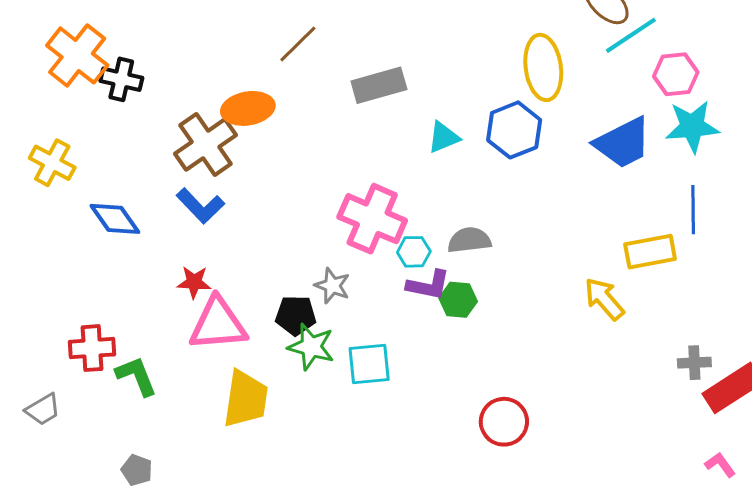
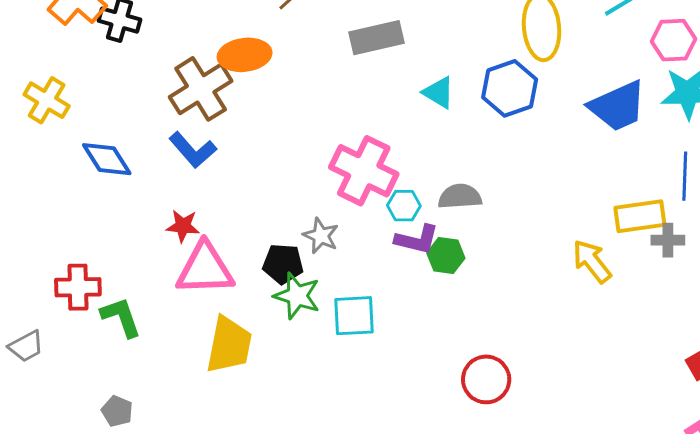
cyan triangle: (443, 137) -> (439, 93), turned 51
gray cross: (694, 363) -> (668, 240), moved

